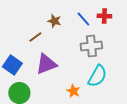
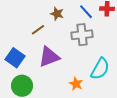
gray cross: (91, 46) -> (82, 35), moved

